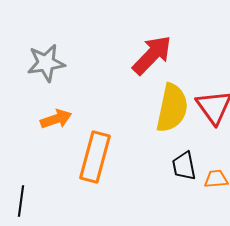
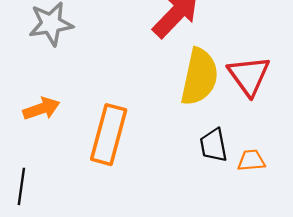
orange arrow: (56, 119) -> (41, 109), moved

